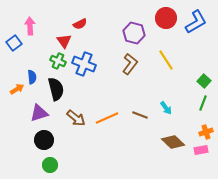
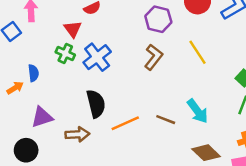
blue cross: (84, 64) -> (97, 57), turned 30
black semicircle: (56, 89) -> (96, 104), moved
cyan arrow: (166, 108) -> (198, 111), size x1.5
brown arrow: (76, 118) -> (78, 134), moved, turned -42
black circle: (44, 140) -> (26, 150), moved

